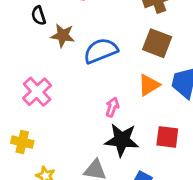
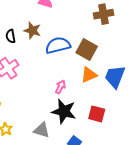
black semicircle: (39, 16) -> (11, 36), moved
brown square: (157, 43) -> (87, 49), moved

